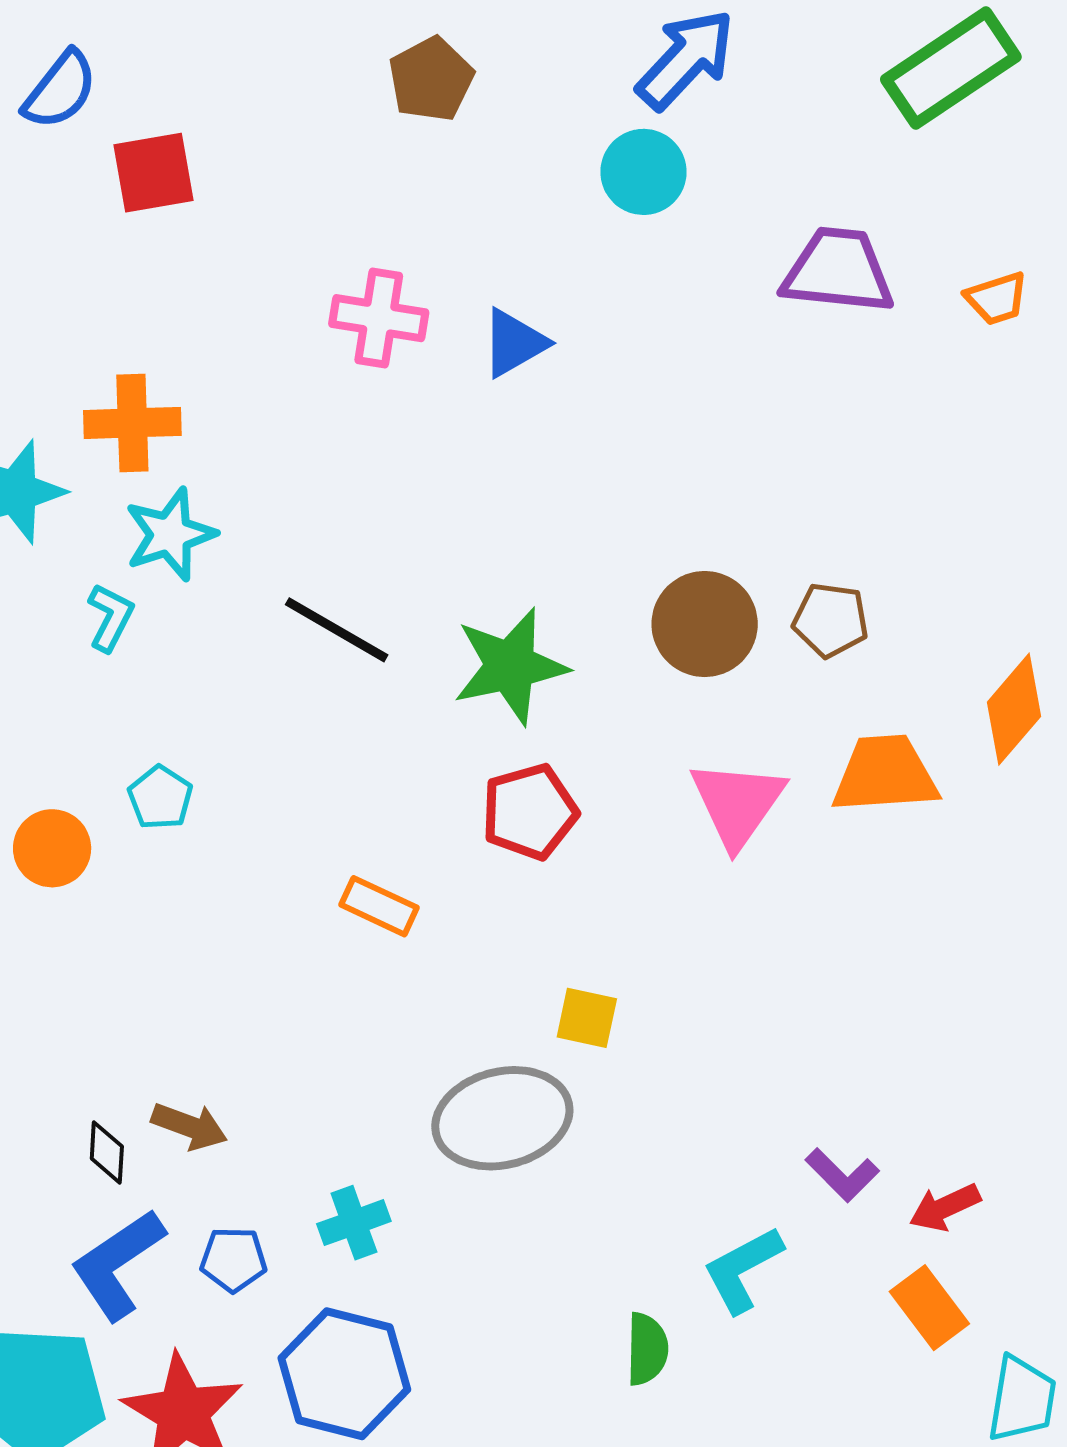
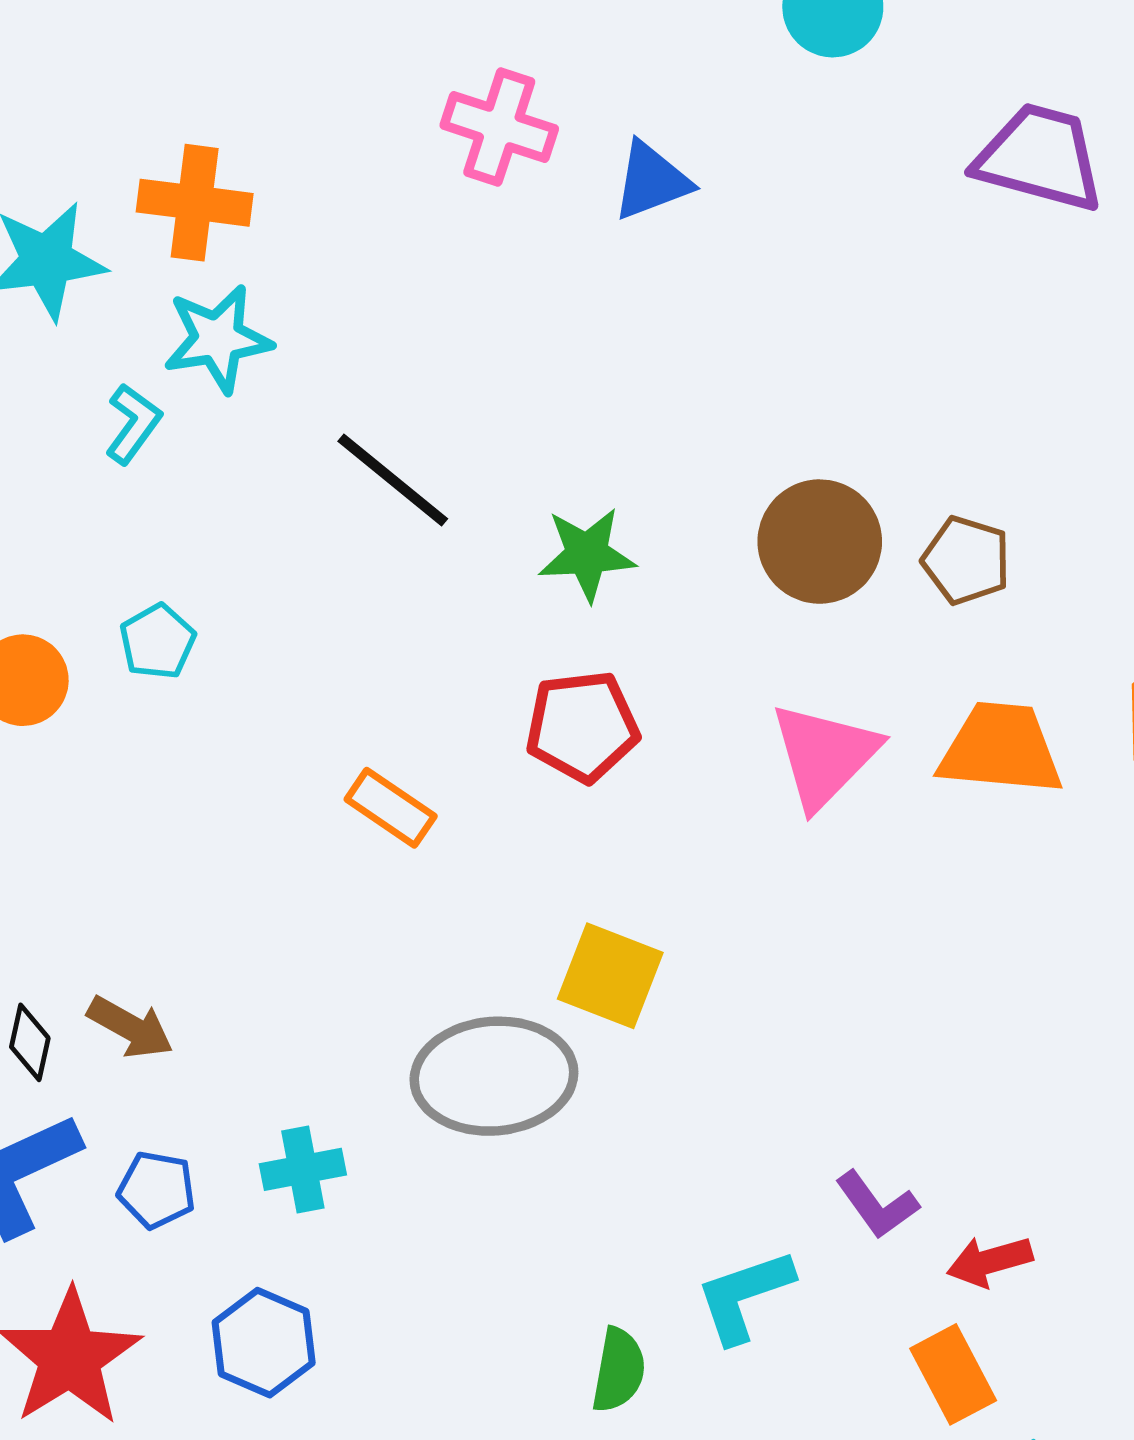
green star: (510, 666) -> (587, 554), size x0.7
yellow square: (587, 1018) -> (610, 976), size x1.4
blue hexagon: (344, 1374) -> (264, 1343), size x0.7

